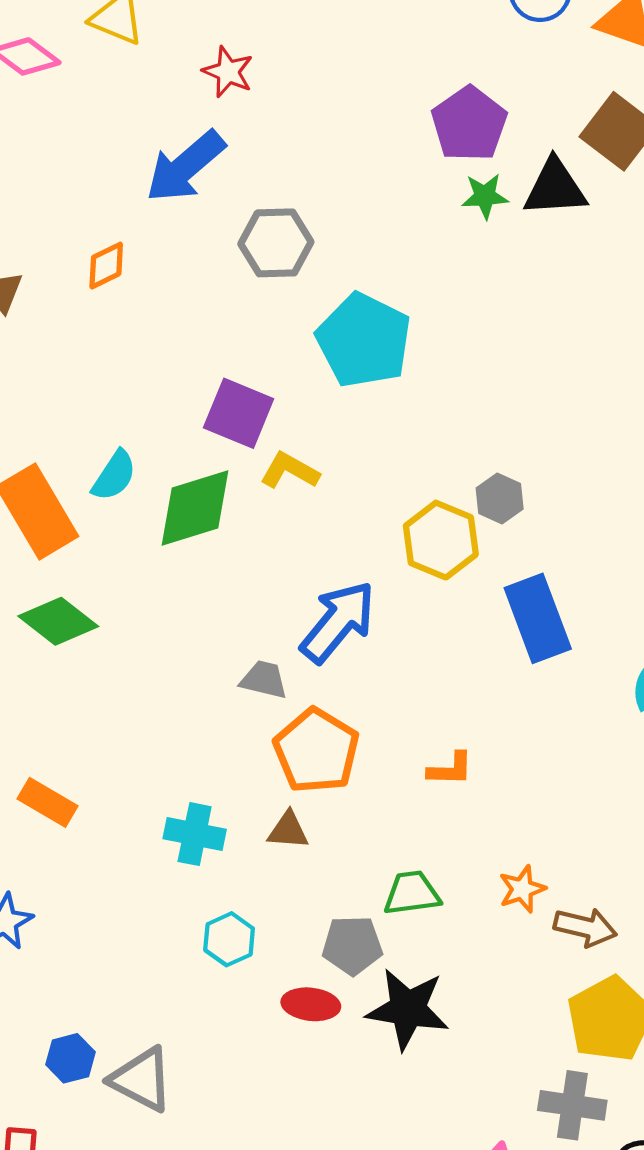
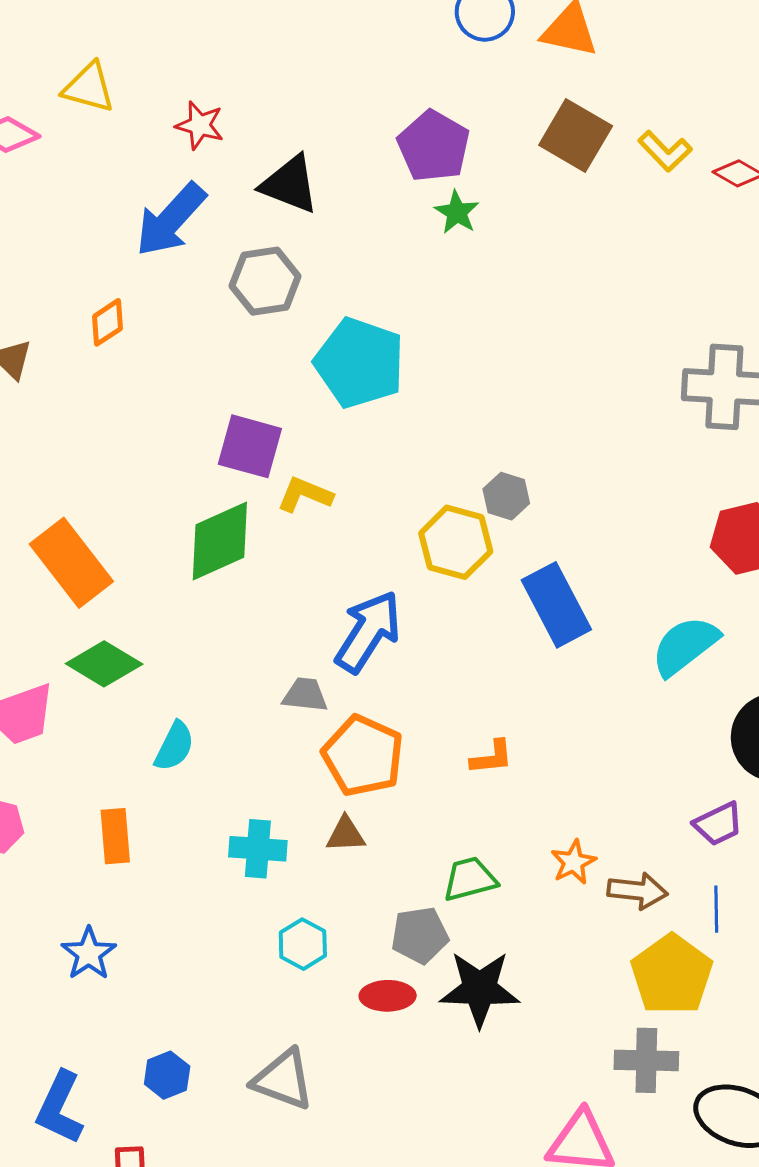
black triangle: (555, 188) -> (290, 184), moved, turned 32
green star: (485, 196) -> (457, 212), turned -30
cyan semicircle: (114, 476) -> (174, 746), moved
orange rectangle: (48, 802) -> (115, 836), turned 62
gray triangle: (142, 1079) -> (283, 1080), moved

